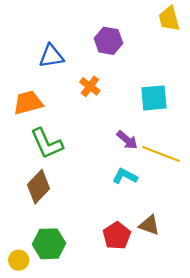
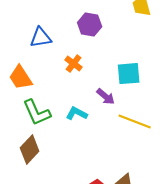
orange trapezoid: (28, 103) -> (21, 78), turned -108
purple arrow: (127, 140) -> (106, 97), moved
cyan L-shape: (125, 176) -> (77, 114), moved

